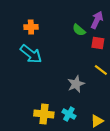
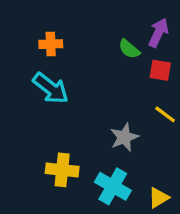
yellow cross: (44, 114) -> (62, 170), moved
cyan cross: (69, 114) -> (113, 186), size x1.5

